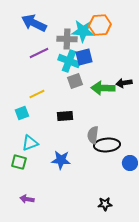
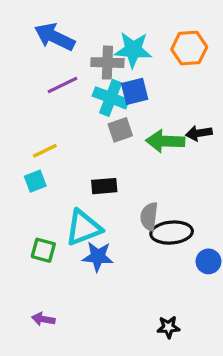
orange hexagon: (100, 25) -> (189, 48), moved
yellow line: (37, 94) -> (45, 151), moved
cyan triangle: (30, 143) -> (83, 228), moved, size x1.4
green square: (19, 162) -> (43, 250), moved

